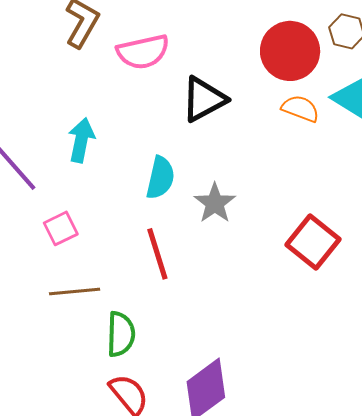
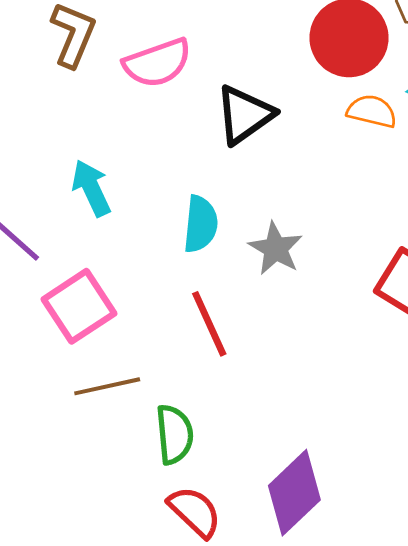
cyan arrow: (81, 140) -> (91, 188), turned -30
pink square: (61, 228) -> (79, 306), size x1.6

